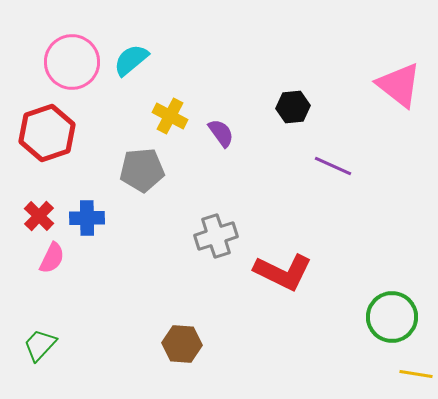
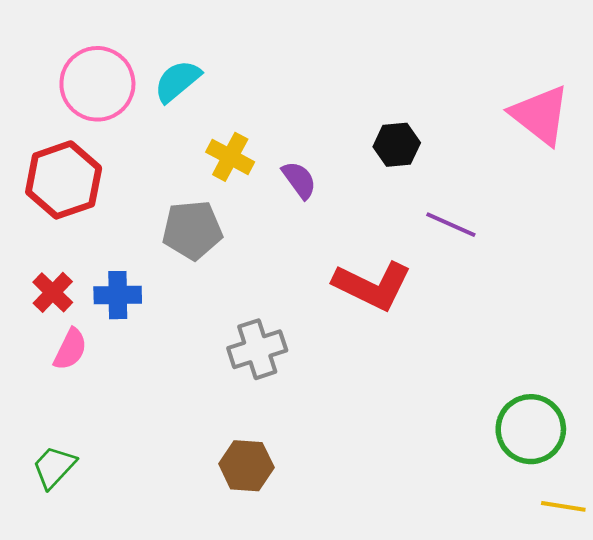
gray cross: (216, 236) -> (257, 349), moved
red L-shape: (283, 272) -> (372, 286), moved

